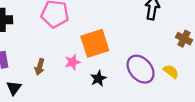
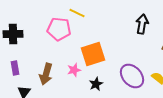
brown arrow: (40, 67) -> (46, 74), size x1.5

